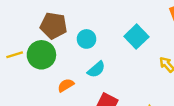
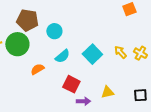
cyan square: (136, 37) -> (92, 54), moved

